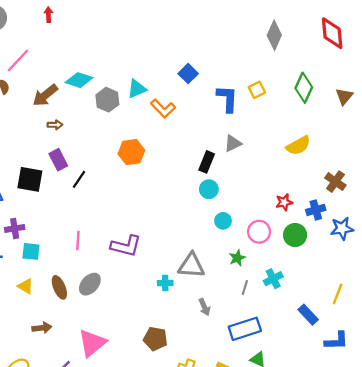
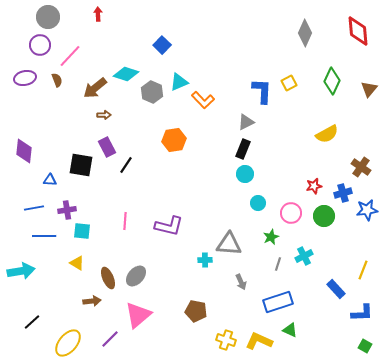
blue square: (188, 74) -> (162, 45), moved
gray triangle: (233, 143) -> (246, 122), moved
gray ellipse: (90, 284) -> (136, 276), moved
brown ellipse: (59, 287) -> (108, 278), moved

